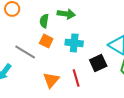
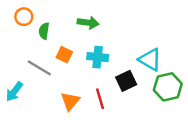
green semicircle: (44, 21) -> (44, 31), moved

